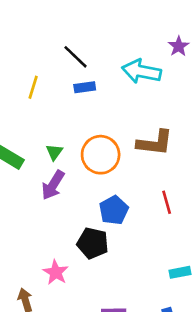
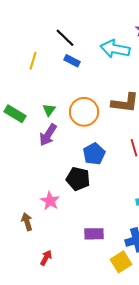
blue rectangle: (85, 87) -> (72, 61), turned 35

